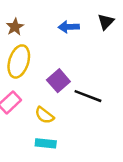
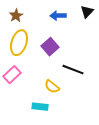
purple square: (58, 81) -> (50, 47), moved
yellow semicircle: (44, 115) -> (52, 87), moved

